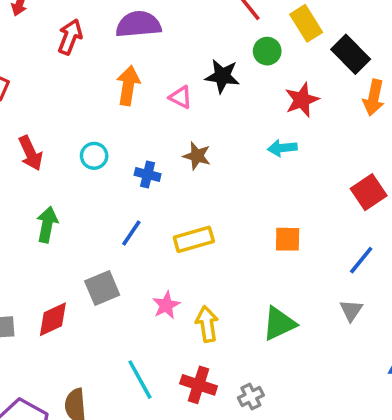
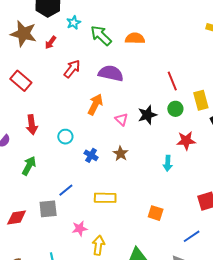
black star: (222, 76) -> (147, 115), turned 30
cyan arrow: (282, 148) -> (168, 163), turned -98
blue line: (131, 233) -> (66, 190), moved

